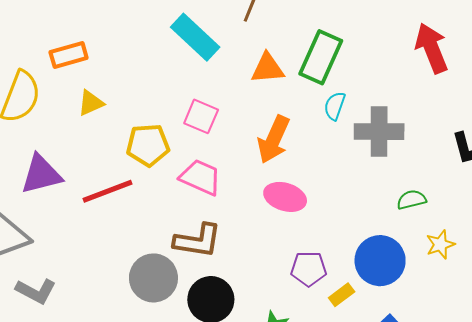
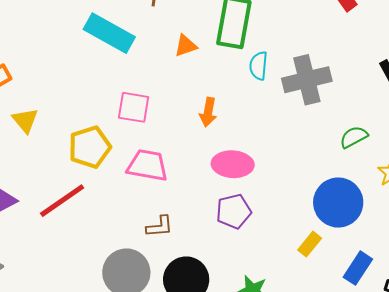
orange triangle: (268, 68) -> (186, 46), size x0.7
yellow triangle: (91, 103) -> (25, 120), turned -32
orange arrow: (274, 139) -> (208, 112), size x0.6
brown L-shape: (198, 241) -> (160, 227), size x0.6
purple pentagon: (309, 269) -> (234, 211), moved

